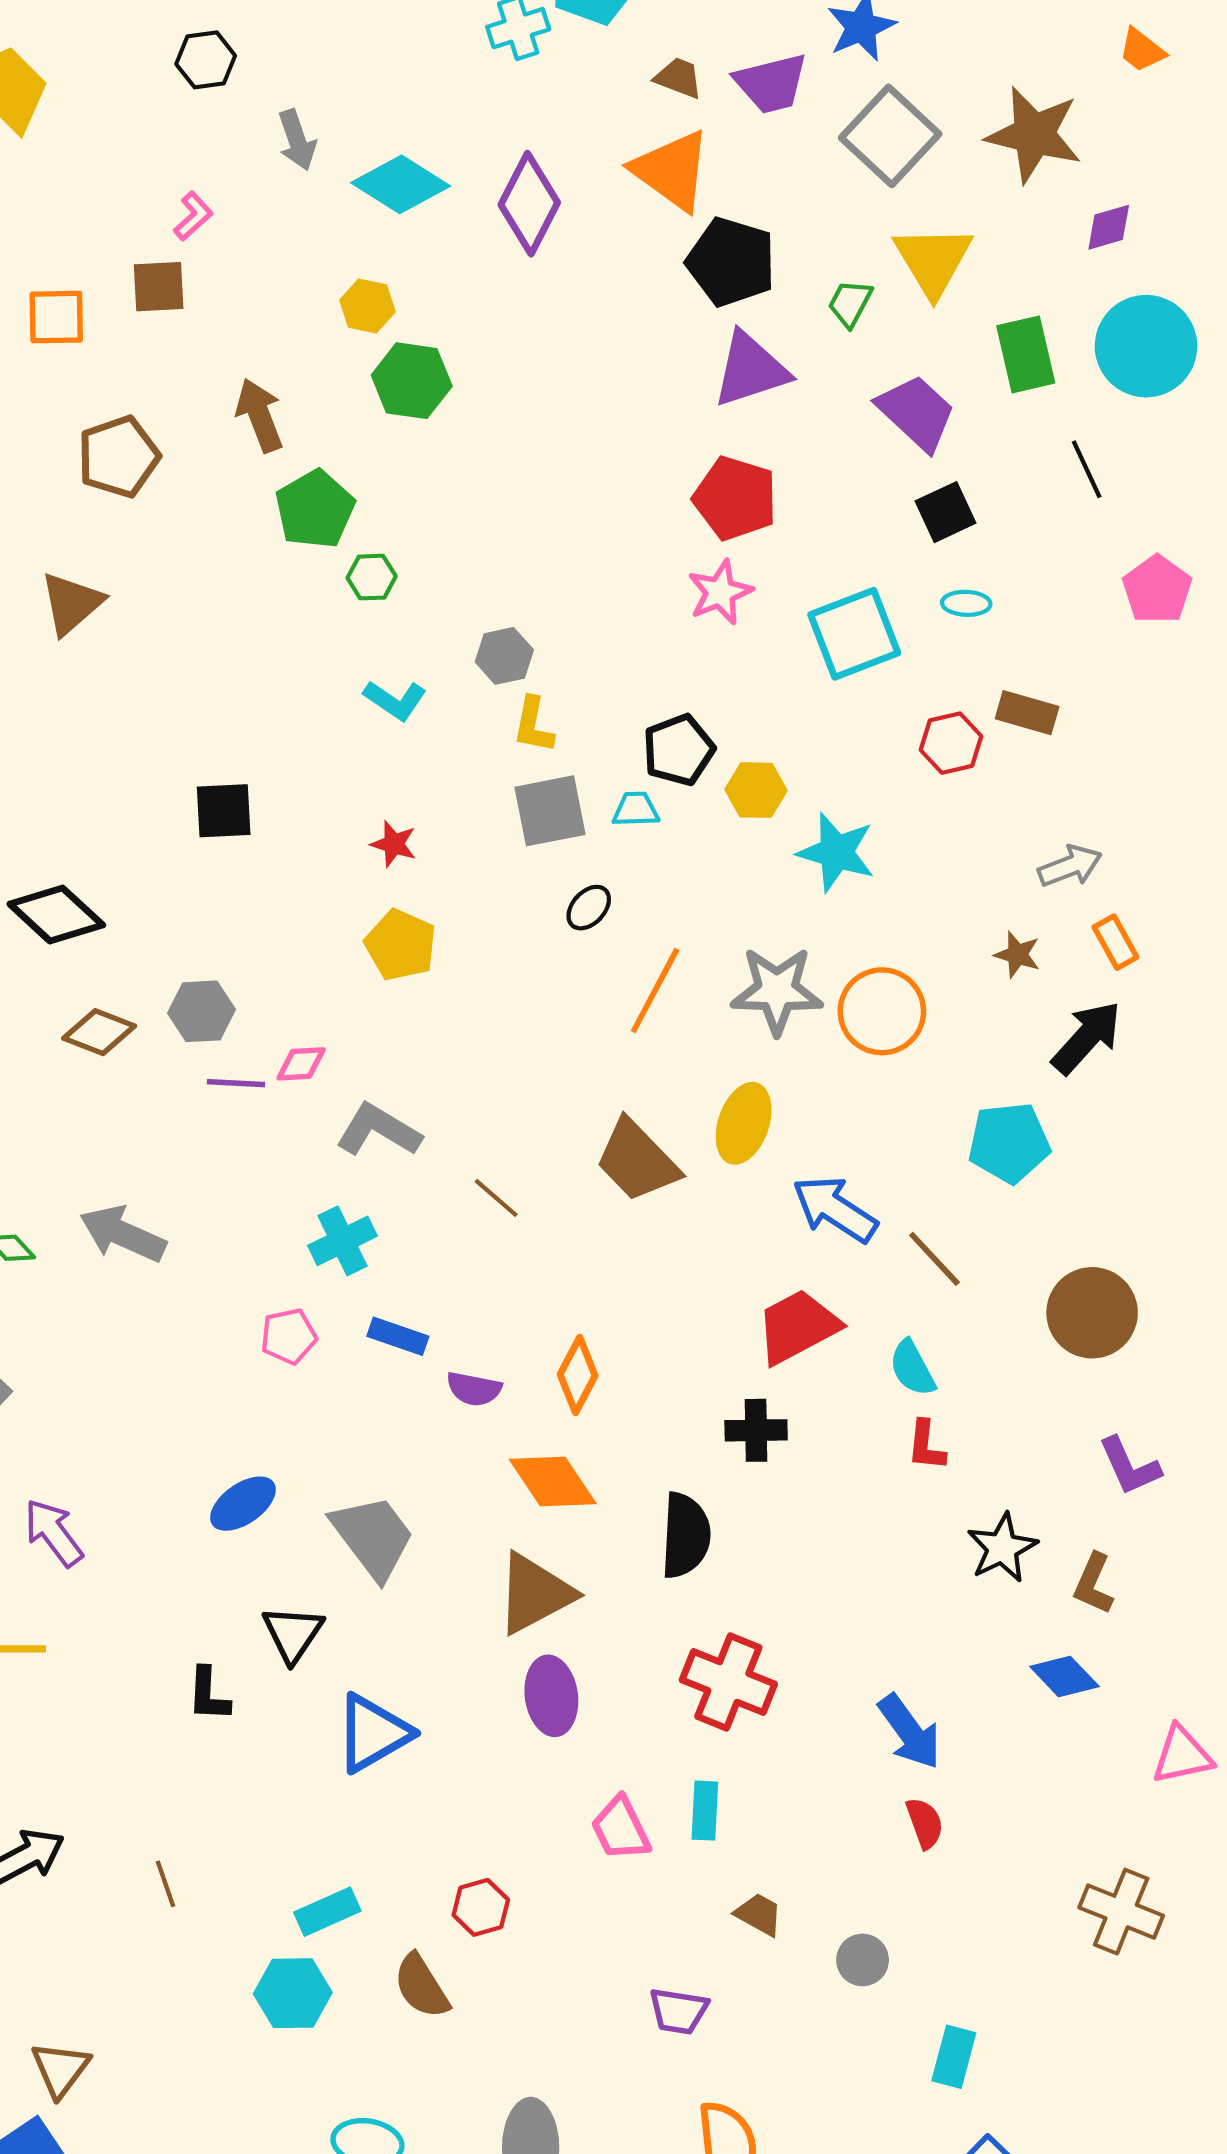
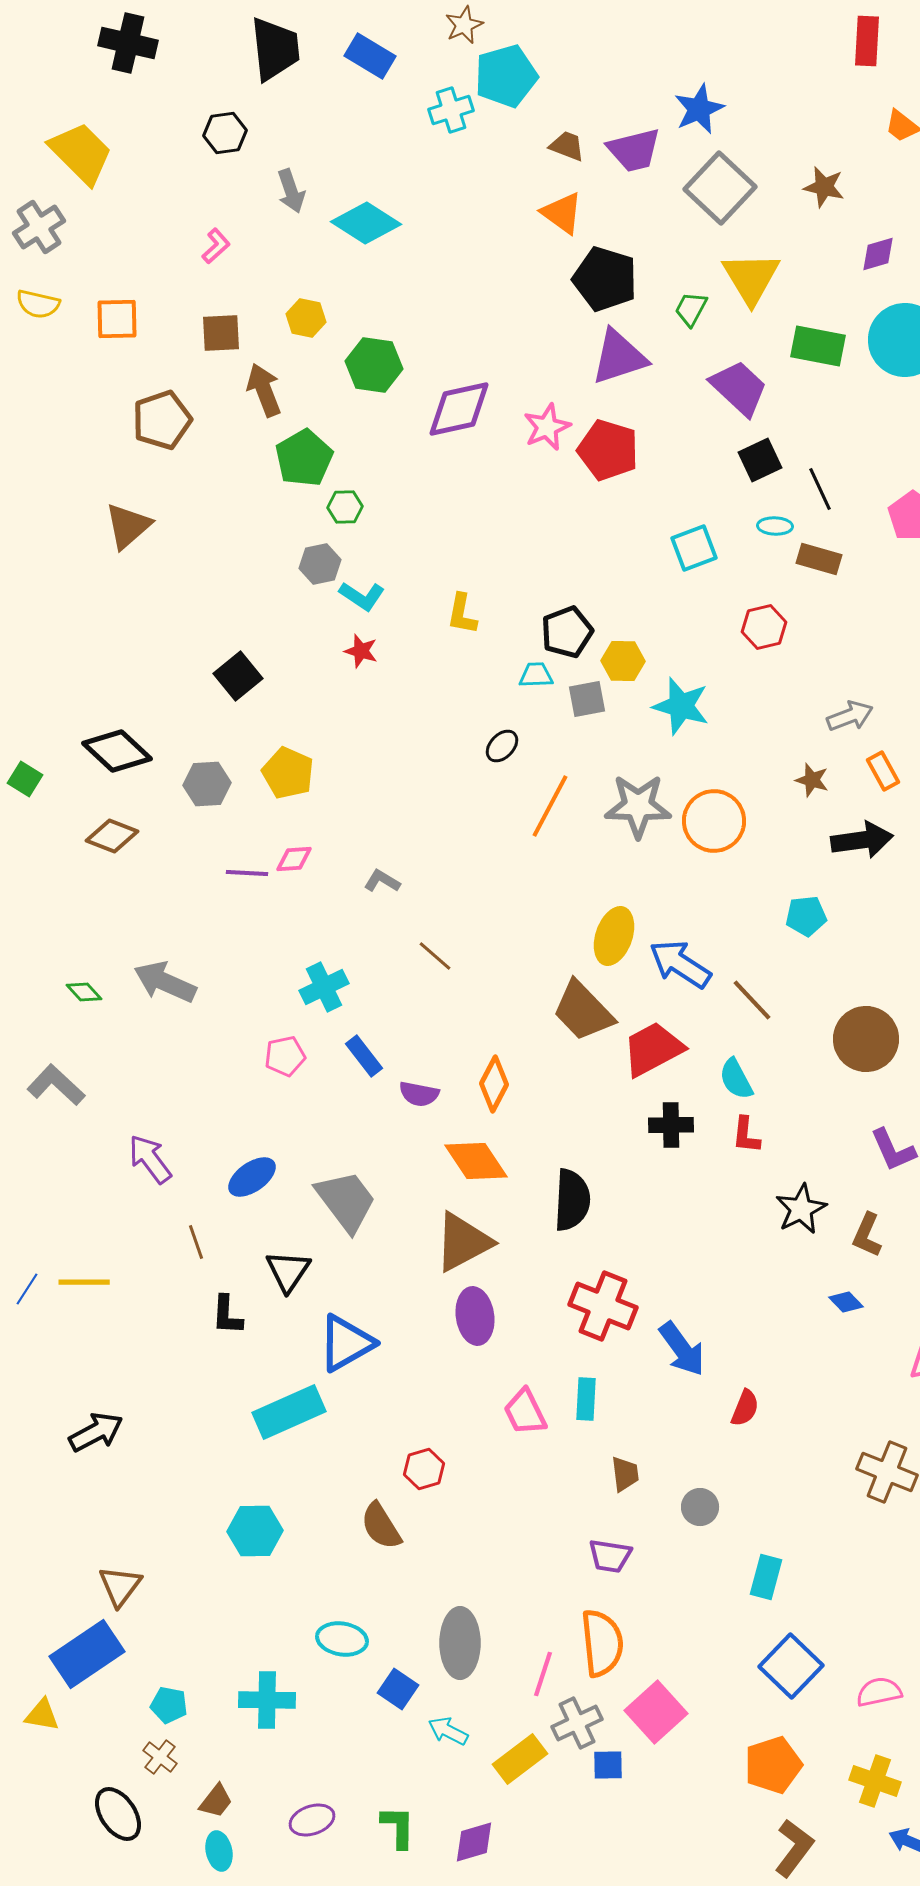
brown star: (1034, 135) -> (824, 187), size x0.6
orange triangle: (672, 170) -> (562, 213), size x0.7
purple diamond: (529, 204) -> (459, 409), moved, turned 50
brown square: (159, 287) -> (221, 333), moved
yellow hexagon: (367, 306) -> (306, 318), moved
green rectangle: (1026, 354) -> (818, 346), turned -66
black line: (1087, 469) -> (820, 489), moved
pink star: (720, 592) -> (547, 427), moved
cyan square: (854, 634) -> (694, 548), size x0.7
gray hexagon: (504, 656) -> (320, 564), moved
brown rectangle: (1027, 713) -> (819, 559), moved
black square: (224, 811) -> (238, 676), turned -36
gray square: (550, 811) -> (587, 699), moved, size x0.7
red star: (394, 844) -> (361, 651), moved
yellow pentagon: (401, 945) -> (288, 773), moved
gray hexagon: (201, 1011) -> (207, 784), moved
brown diamond: (99, 1032) -> (112, 836), moved
black arrow: (1087, 1038) -> (862, 840), turned 40
yellow ellipse: (744, 1123) -> (614, 936), moved
gray L-shape: (379, 1130) -> (382, 881), moved, size x0.6
cyan pentagon: (1009, 1143) -> (806, 916), size x0.7
brown trapezoid: (637, 1161) -> (583, 1011), moved
blue rectangle: (398, 1336) -> (364, 1056), turned 33
black cross: (756, 1430) -> (671, 1125), moved
purple arrow: (54, 1533) -> (150, 1159), moved
blue diamond: (1064, 1676) -> (846, 1302), size x0.7
blue arrow: (910, 1732) -> (682, 1349), moved
red semicircle: (925, 1823) -> (745, 1408), turned 42
brown line: (166, 1884) -> (196, 1242), moved
cyan rectangle: (327, 1912) -> (289, 1412), moved, size x1.5
brown trapezoid: (759, 1914) -> (625, 1474), turned 54
cyan hexagon: (293, 1993) -> (255, 1531), moved
purple trapezoid: (679, 2011) -> (610, 1556), moved

